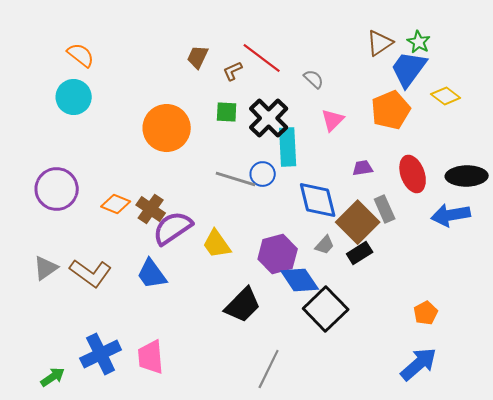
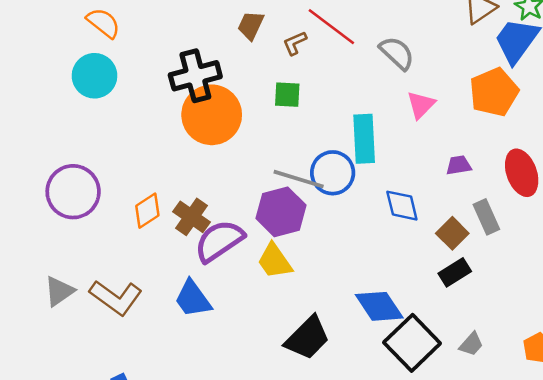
gray semicircle: (314, 79) -> (397, 53), size x1.4
black cross: (269, 118) -> (195, 76), moved, turned 30
blue circle: (263, 174) -> (333, 173), size x1.4
blue diamond: (318, 200) -> (402, 206), size x0.7
orange diamond: (116, 204) -> (147, 211), turned -56
brown square: (358, 222) -> (452, 233), size x0.6
gray trapezoid: (325, 245) -> (471, 344), moved
purple hexagon: (278, 254) -> (281, 212), moved

